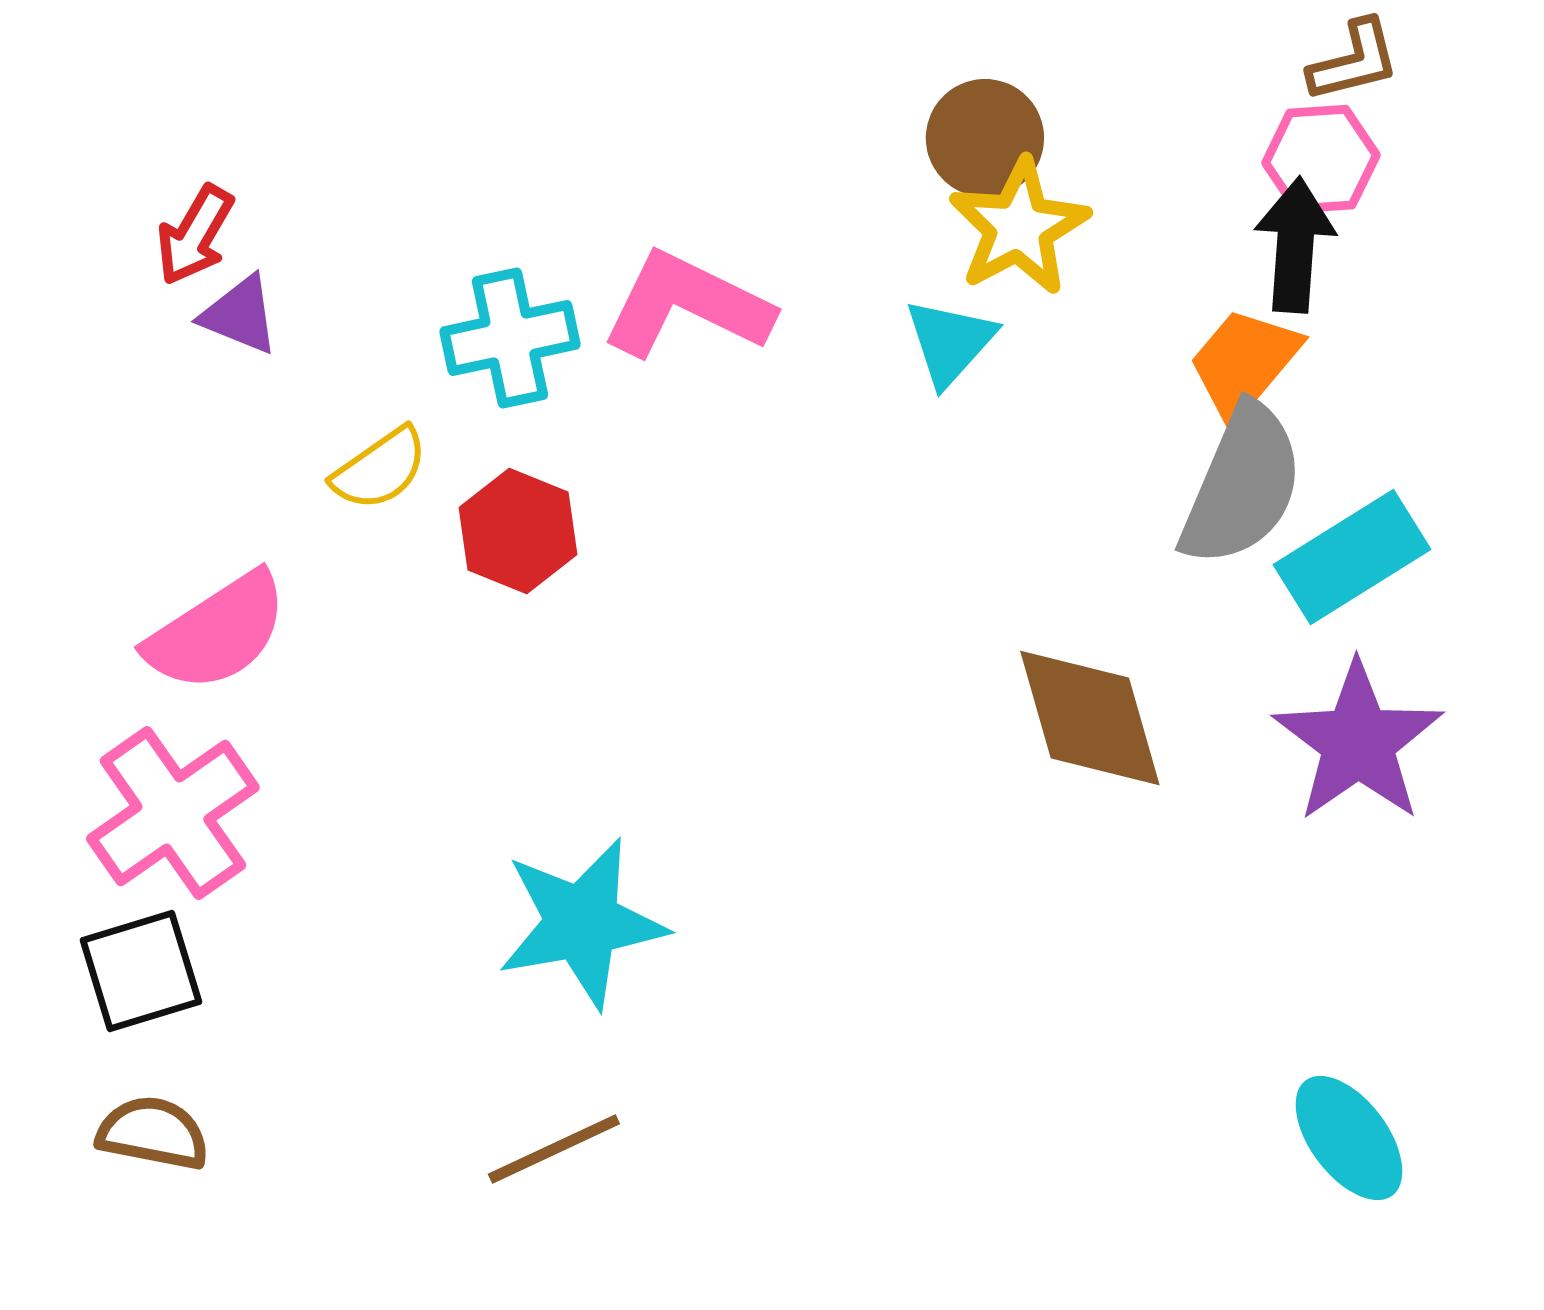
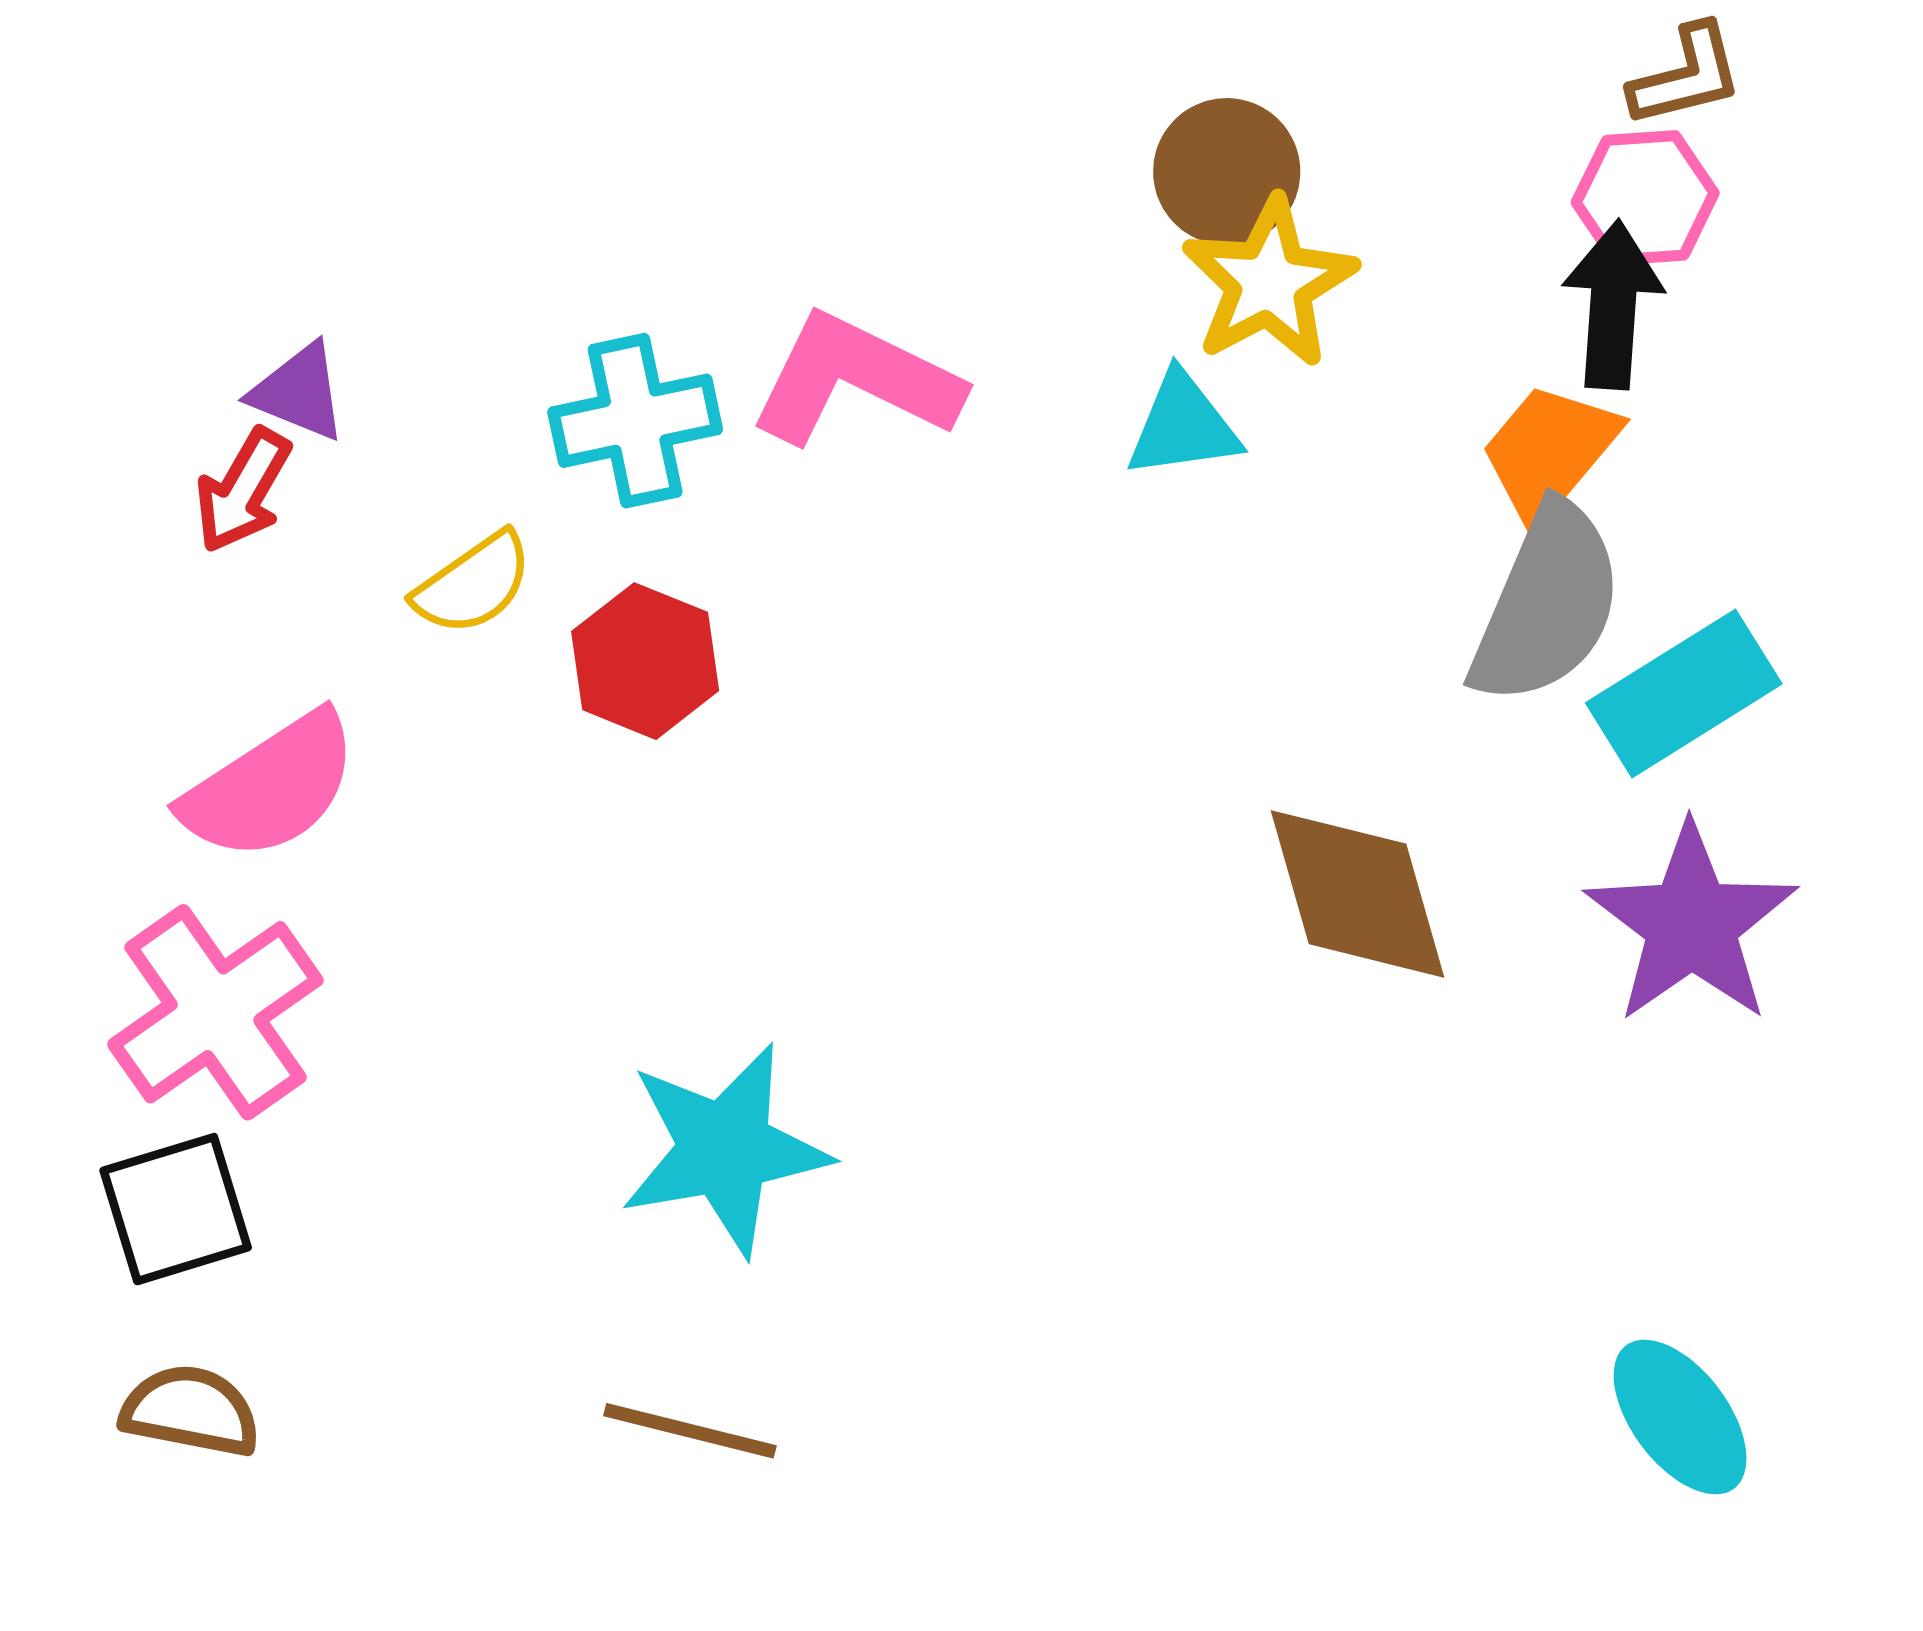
red arrow: (195, 235) -> (243, 490), moved
cyan triangle: (950, 342) -> (1183, 426), turned 40
brown line: (554, 1149) -> (690, 1431), turned 39

